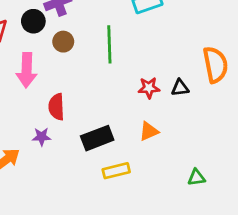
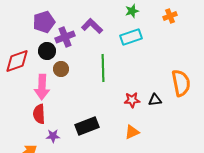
brown circle: (63, 42) -> (61, 69), moved
red semicircle: (56, 107) -> (39, 114), moved
black rectangle: (97, 138) -> (87, 126), moved

